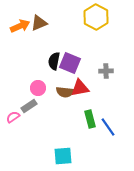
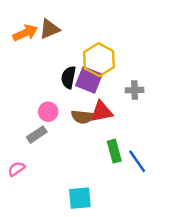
yellow hexagon: (96, 17) -> (99, 60), moved
pink semicircle: (13, 117) -> (16, 169), moved

